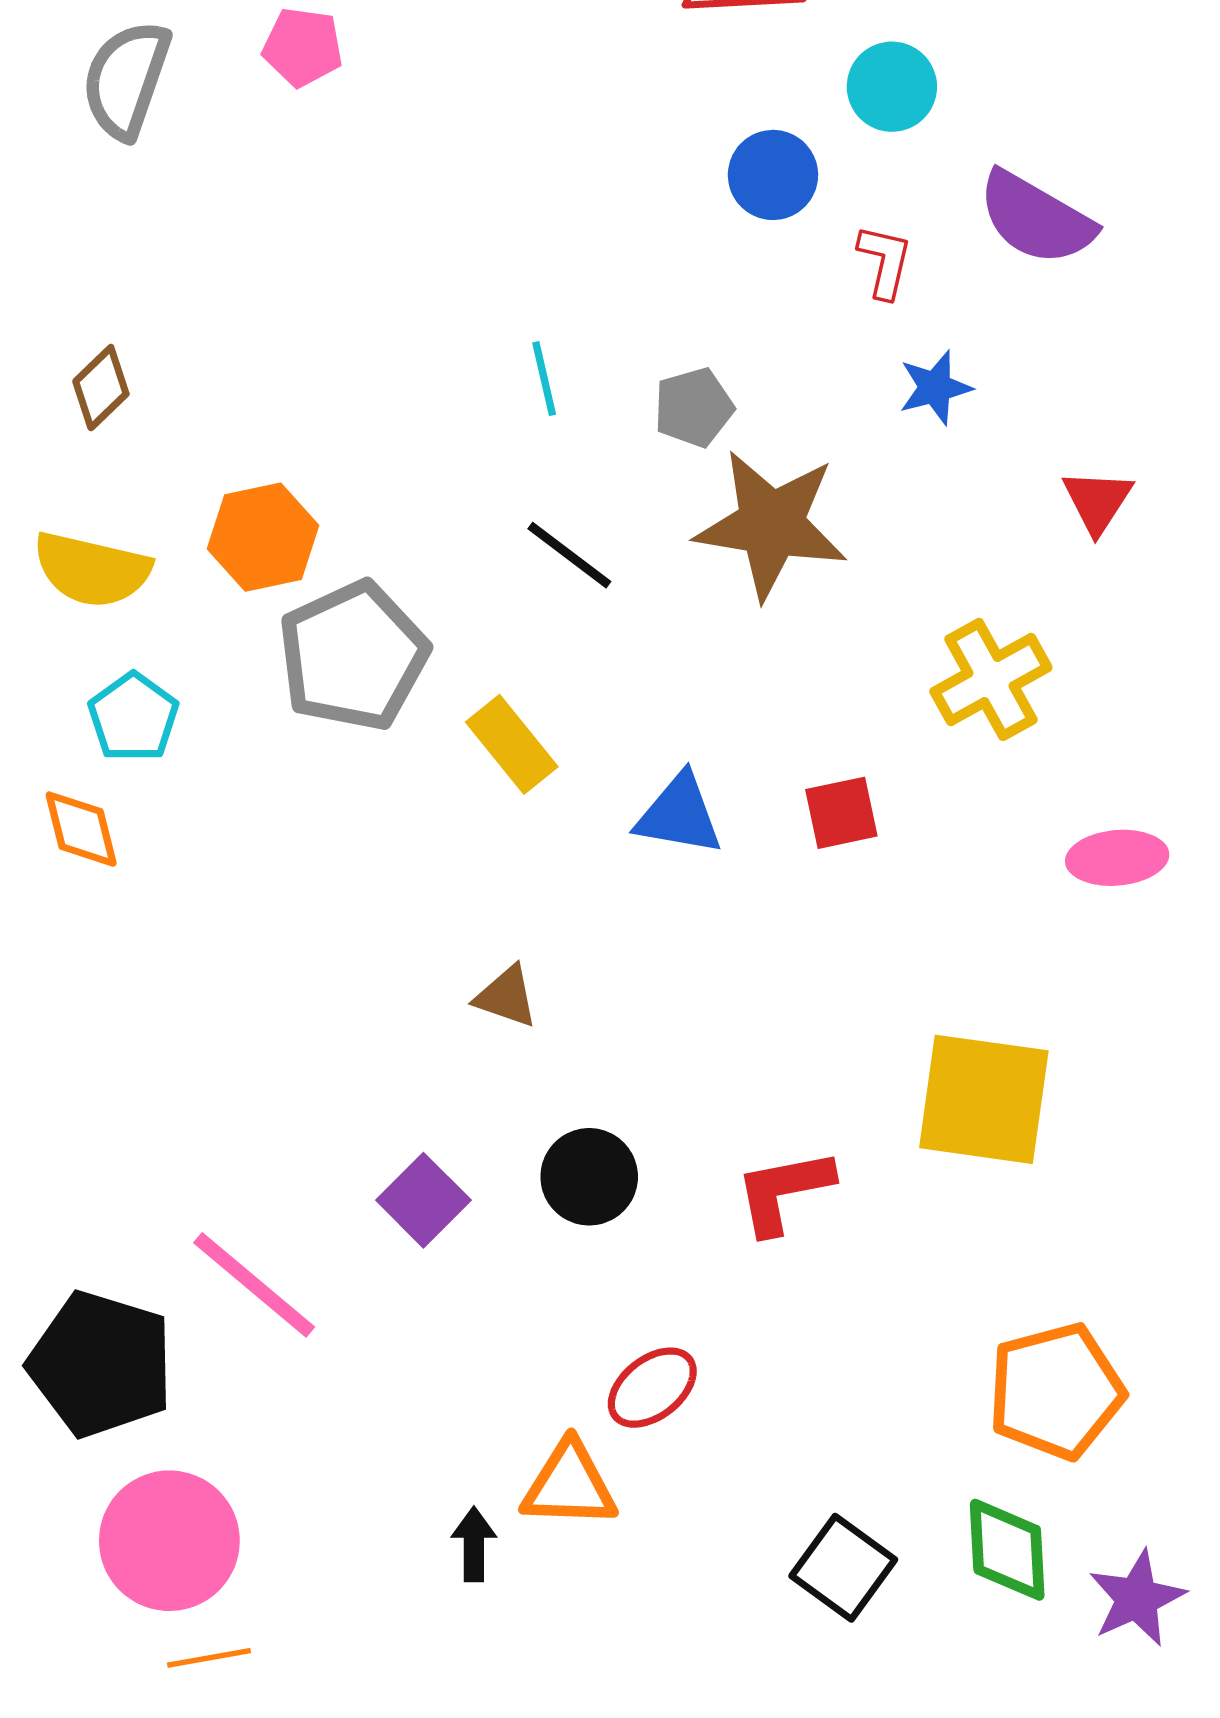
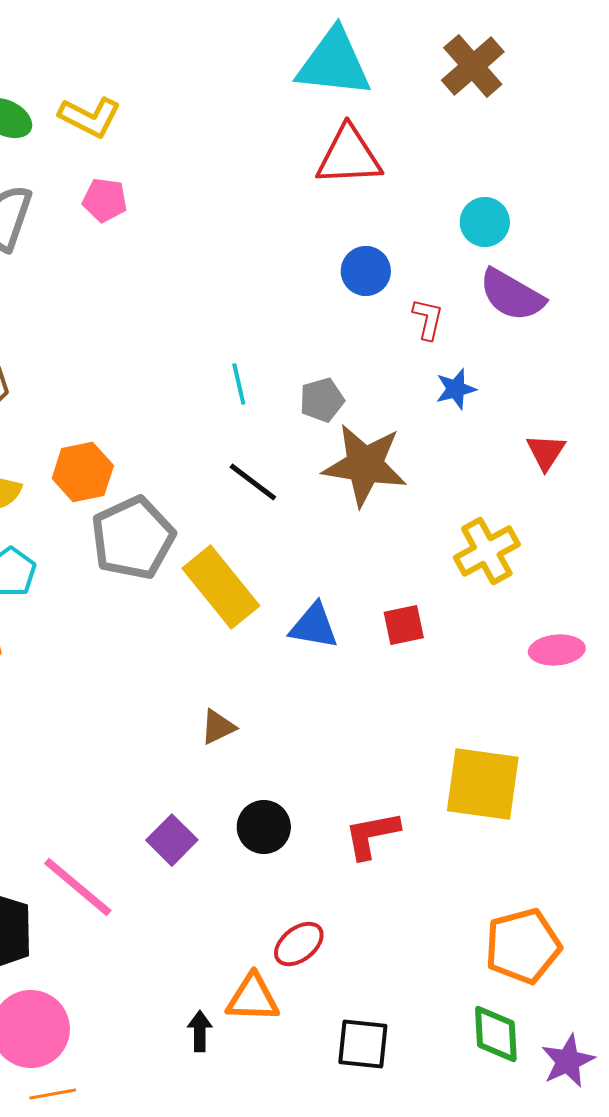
cyan circle: (892, 87) -> (485, 222), moved
yellow rectangle: (512, 744) -> (221, 587), size x1.5
brown triangle: (506, 997) -> (218, 727), turned -45
black square: (843, 1568) -> (363, 1044), moved, turned -30

